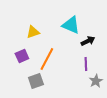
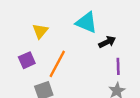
yellow triangle: (33, 32) -> (40, 31), turned -32
purple line: (86, 64) -> (118, 66), moved

